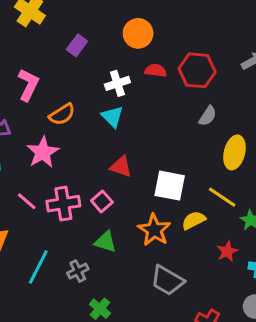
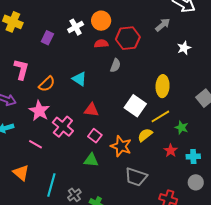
orange circle: (138, 33) -> (101, 21), moved
white cross: (117, 83) -> (76, 27), moved
gray semicircle: (208, 116) -> (115, 65), moved
white square: (170, 186) -> (135, 106), moved, turned 35
yellow line: (222, 197) -> (160, 116), turned -54
pink square: (102, 201) -> (95, 136), moved
pink cross: (63, 204) -> (63, 127), moved, turned -30
gray cross: (78, 271) -> (74, 195), moved

